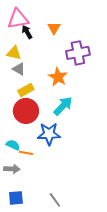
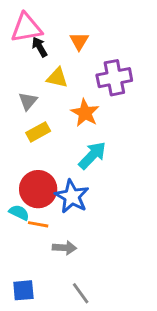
yellow triangle: (14, 53) -> (57, 78), moved
gray triangle: (19, 69) -> (28, 101), turned 40
red circle: (26, 111) -> (38, 189), moved
blue star: (49, 134) -> (72, 196), turned 30
gray arrow: (12, 169) -> (64, 248), moved

